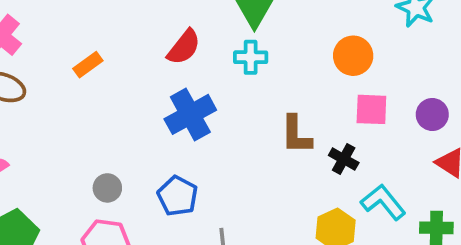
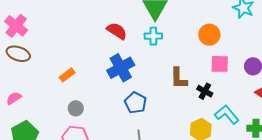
red semicircle: (184, 47) -> (117, 31), turned -95
orange rectangle: (88, 65) -> (67, 75), moved
blue pentagon: (178, 196) -> (135, 103), moved

